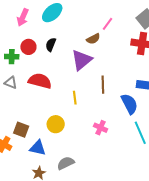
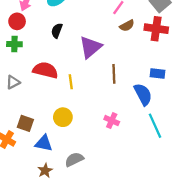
brown semicircle: (93, 39) -> (127, 26), moved
red circle: (28, 47) -> (17, 21), moved
gray triangle: (11, 83) -> (13, 82), moved, turned -48
yellow line: (75, 98) -> (71, 82), moved

